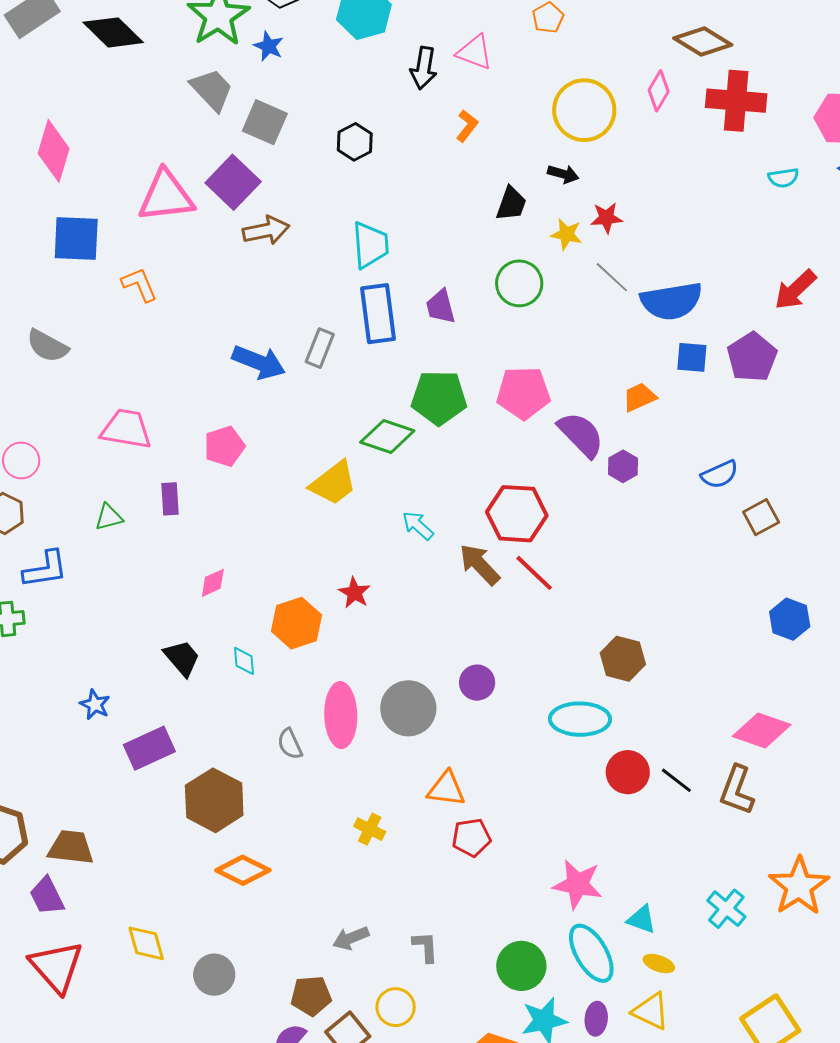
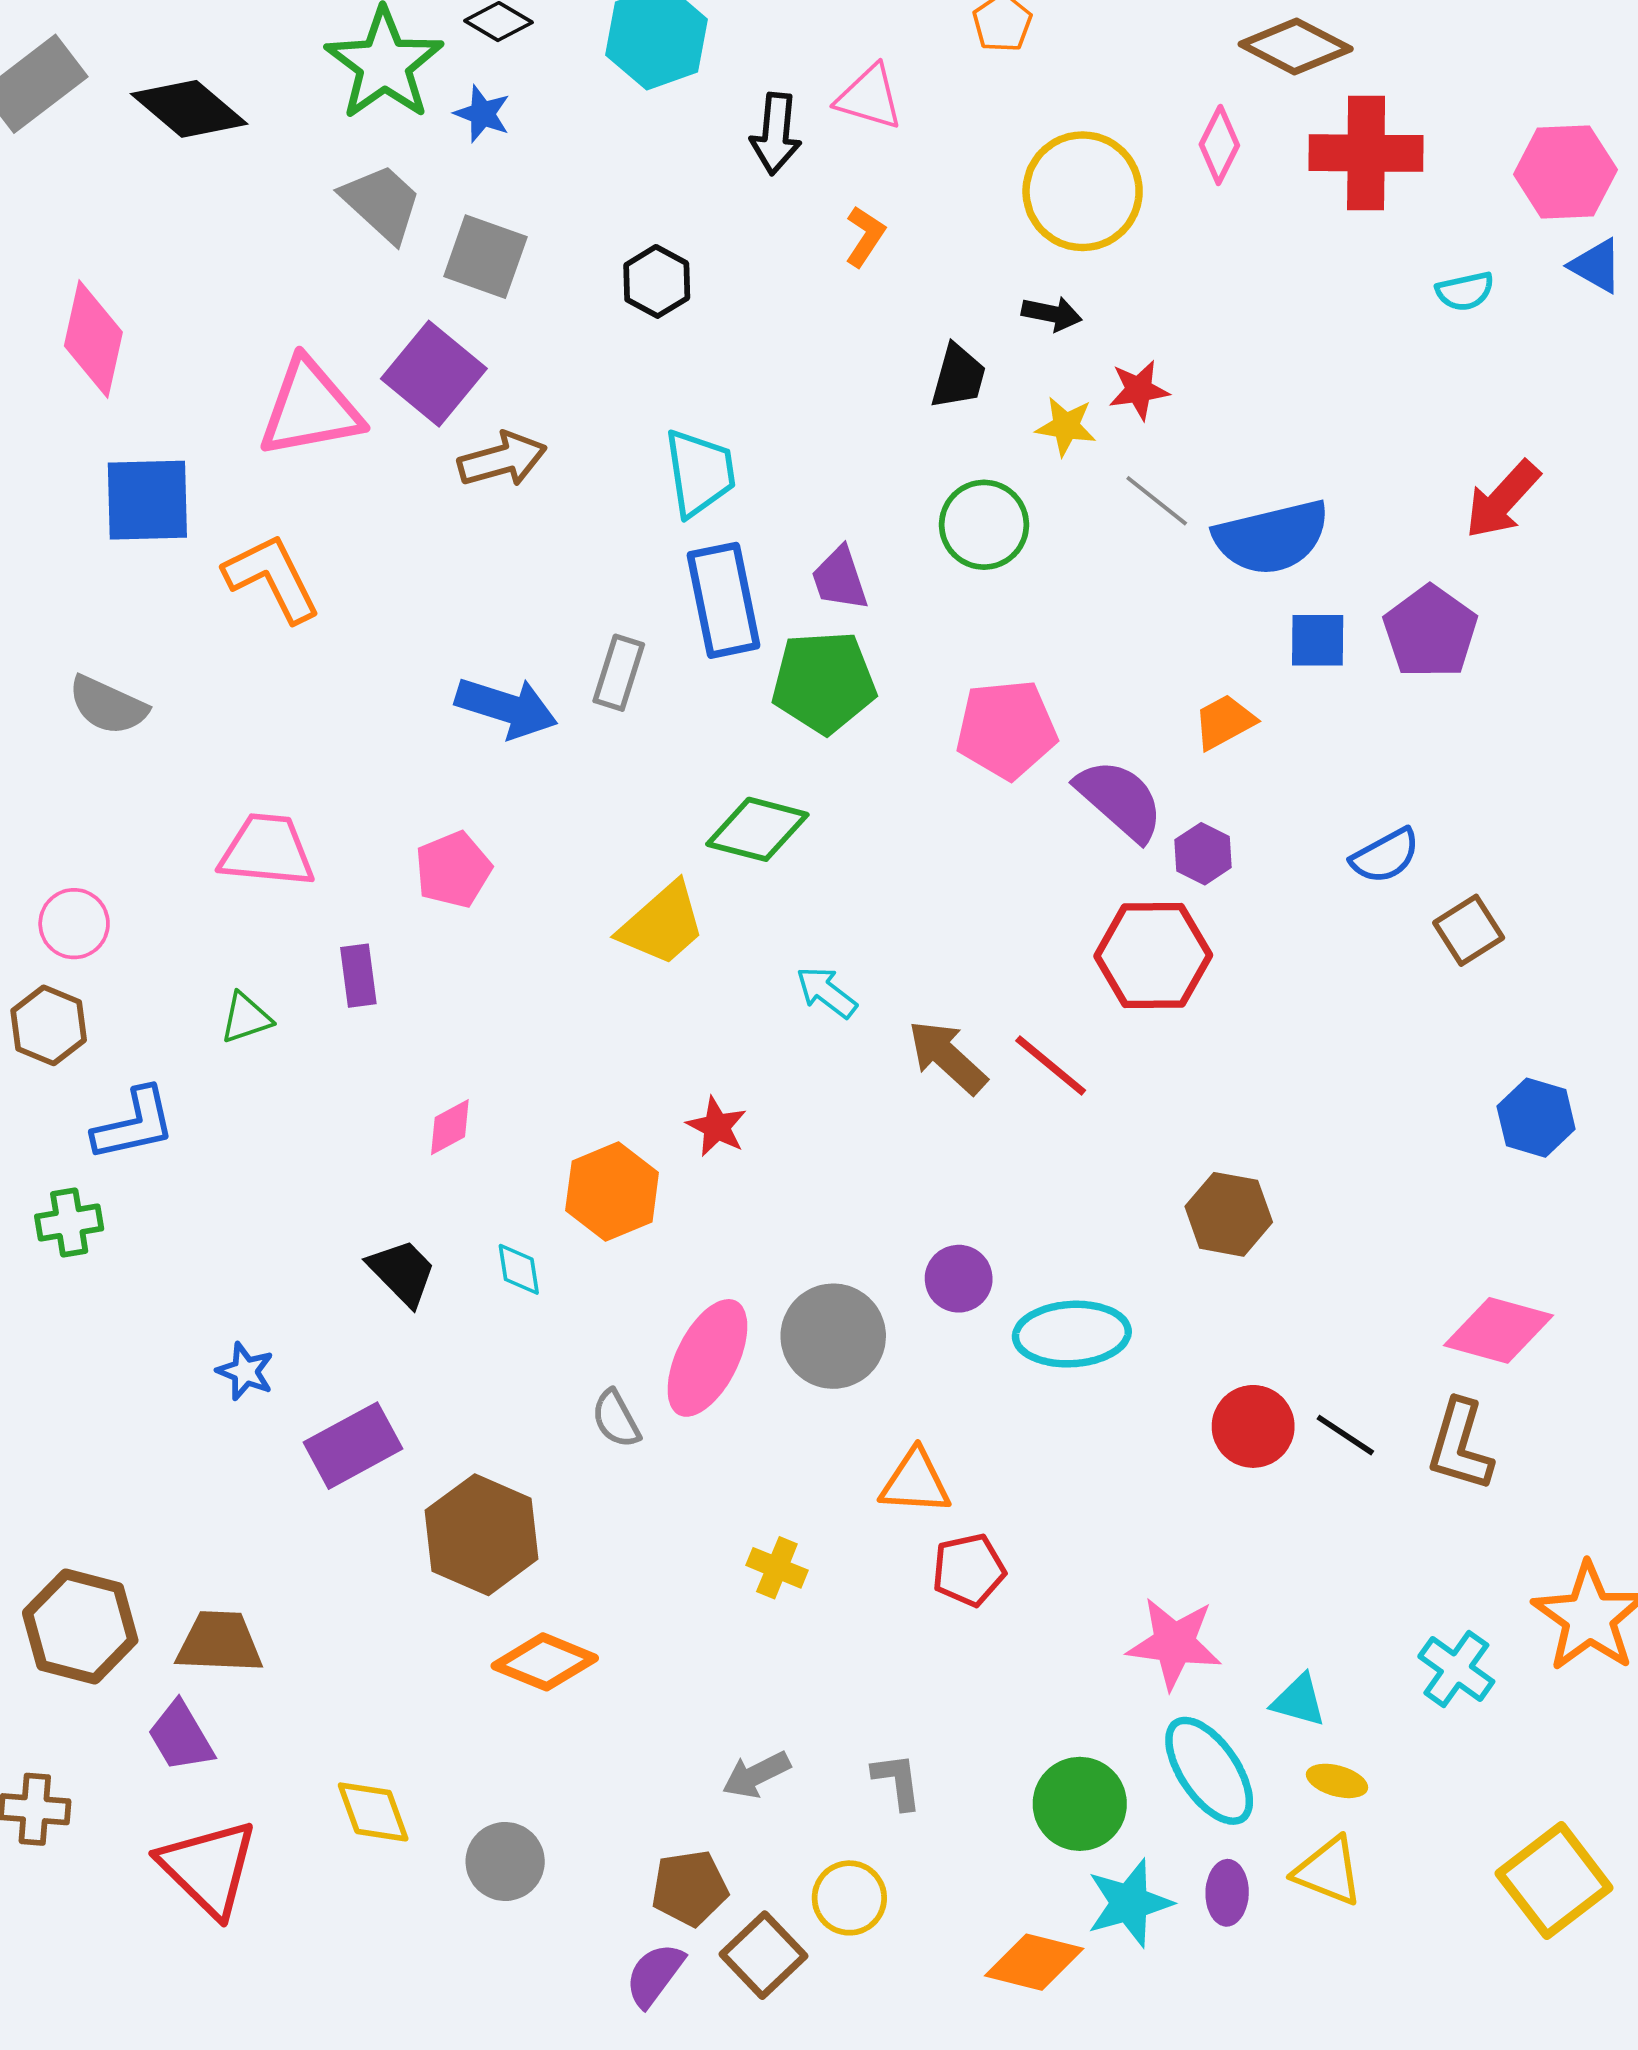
orange L-shape: (139, 285) -> (272, 578), size x1.4
green pentagon: (439, 398) -> (824, 682), moved
red hexagon: (517, 514) -> (1153, 956), moved
pink ellipse: (341, 715) -> (707, 1358), turned 32
cyan ellipse: (580, 719) -> (1072, 1334), moved

